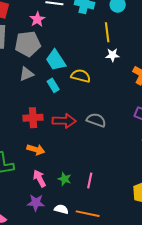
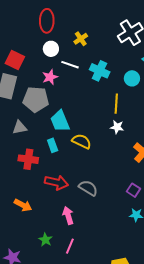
gray triangle: (26, 74) -> (20, 128), moved
red cross: (33, 118) -> (28, 159), moved
pink arrow: (39, 178) -> (68, 215), moved

